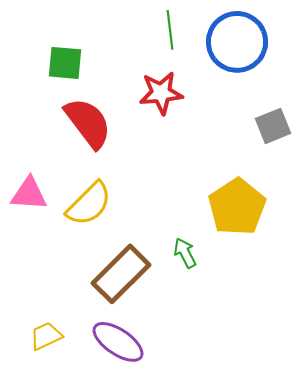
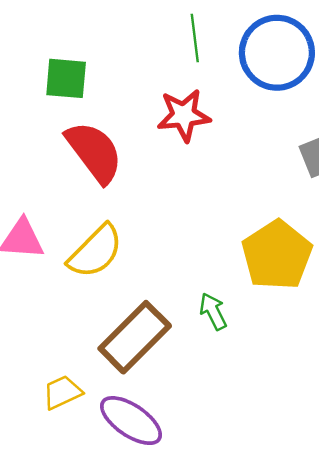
yellow trapezoid: (46, 336) -> (62, 392), moved

